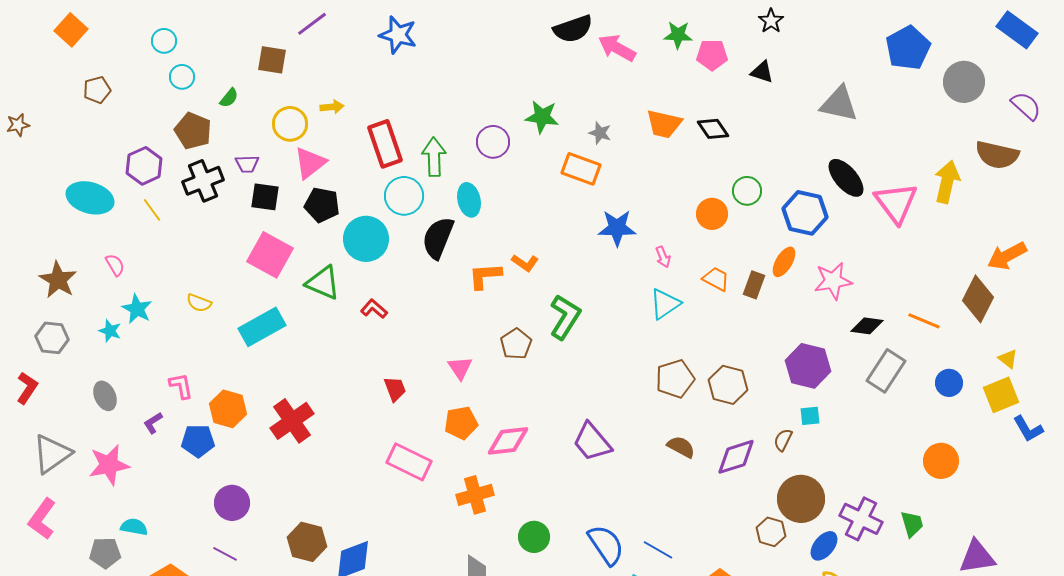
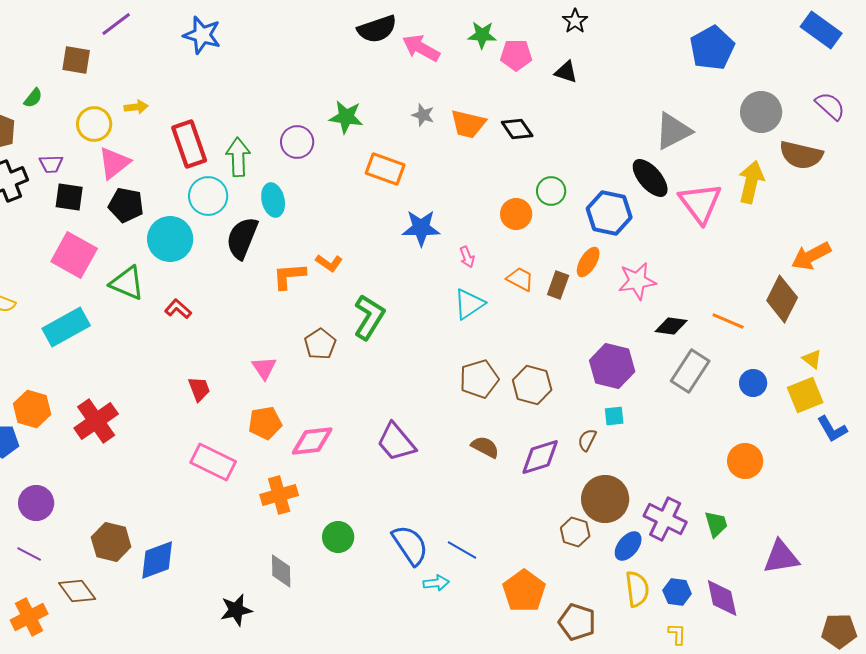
gray circle: (964, 82) -> (761, 112), moved
gray triangle: (839, 104) -> (673, 131), moved, turned -39
gray star: (600, 133) -> (423, 115), moved

